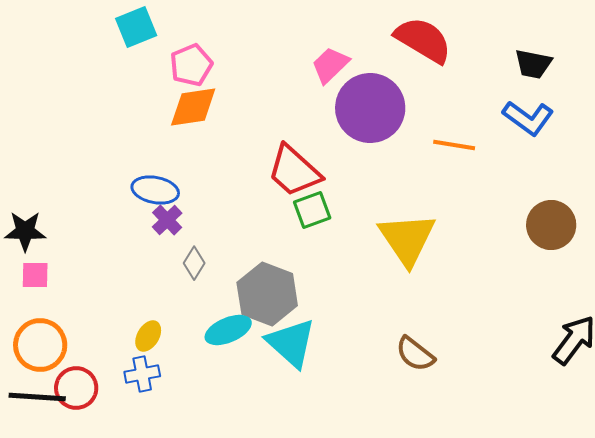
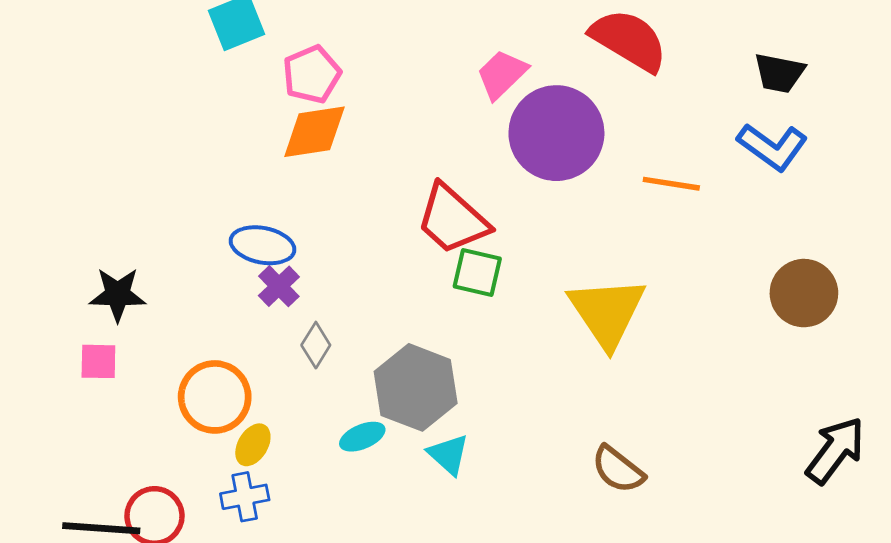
green square: (312, 210) -> (477, 273), turned 33
black star: (25, 231) -> (118, 294), moved
cyan ellipse: (228, 330) -> (362, 437), size x0.7
cyan triangle: (291, 343) -> (448, 454), size x0.6
orange circle: (40, 345) -> (215, 397), moved

